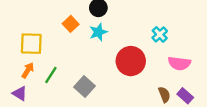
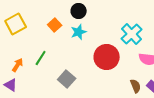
cyan cross: (160, 34) -> (132, 34), size x1.5
yellow square: (31, 44) -> (16, 24), moved, turned -30
green line: (51, 75) -> (41, 58), moved

